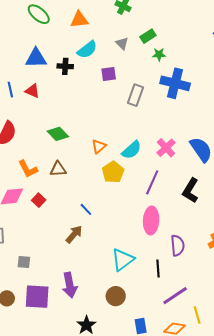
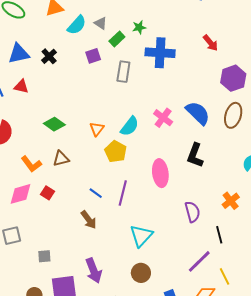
green rectangle: (148, 36) -> (117, 39), moved
cyan semicircle: (87, 50) -> (77, 25), moved
black cross: (65, 66) -> (49, 56), turned -35
purple line: (152, 182) -> (123, 193), moved
pink ellipse: (151, 220) -> (160, 173), moved
brown arrow: (74, 234) -> (89, 220), turned 114
black line: (158, 269) -> (219, 235), moved

